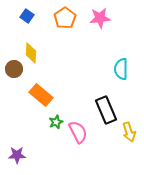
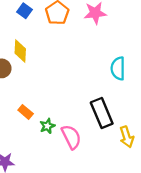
blue square: (27, 16) -> (24, 11), moved
orange rectangle: (41, 95) -> (26, 112), moved, size x0.6

